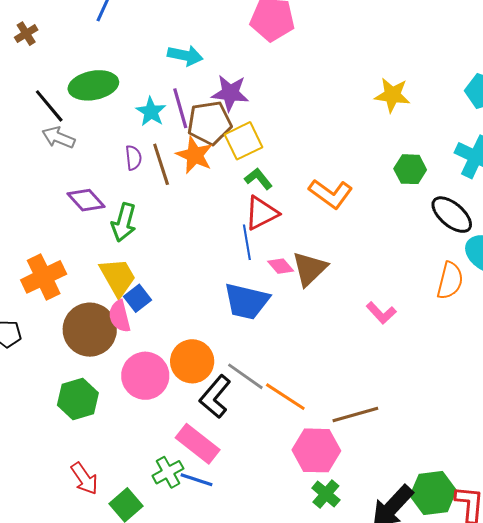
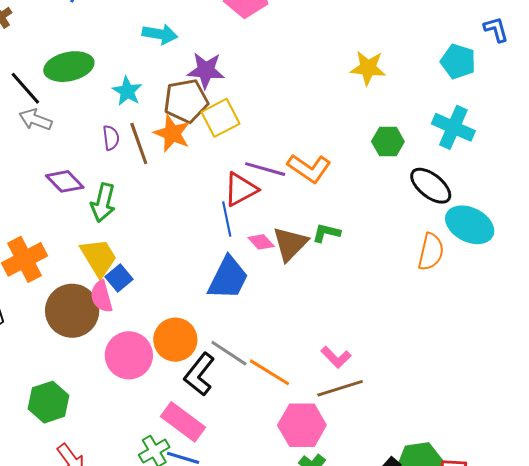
purple line: (180, 108) -> (265, 169), moved, turned -57
green L-shape: (258, 179) -> (326, 233), moved, turned -36
blue trapezoid: (247, 301) -> (228, 278), turned -75
pink L-shape: (381, 313) -> (336, 357), moved
green hexagon: (78, 399) -> (49, 402), moved

